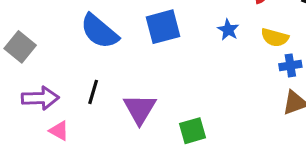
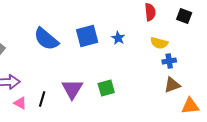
blue star: (228, 30) -> (118, 38), moved
black line: (93, 92) -> (42, 99), moved
green square: (193, 131) -> (106, 88), moved

